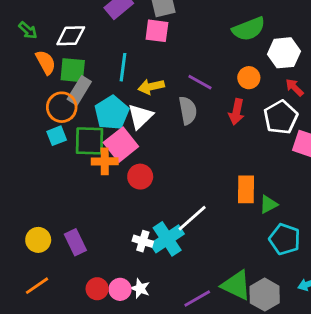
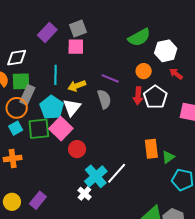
white pentagon: (281, 117) -> (155, 97), moved
orange cross: (105, 161) -> (13, 159), moved
cyan cross: (167, 239) -> (96, 176), moved
white cross: (143, 241) -> (84, 194), turned 32
purple rectangle: (75, 242) -> (38, 200), turned 72

